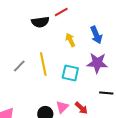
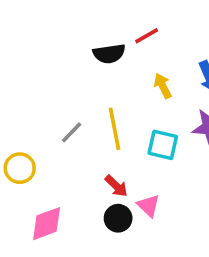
pink triangle: (62, 107) -> (148, 206), turned -32
red arrow: (81, 108) -> (116, 186), moved

